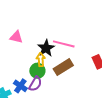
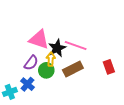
pink triangle: (16, 37) -> (39, 39), moved, size x1.5
purple semicircle: (35, 84) -> (31, 63), moved

